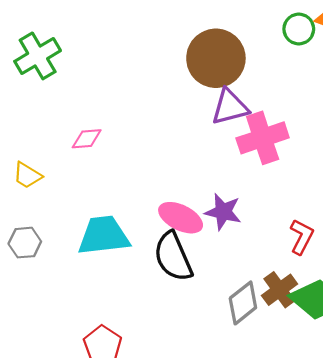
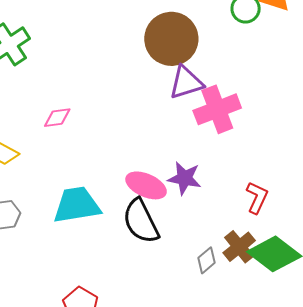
gray diamond: (243, 303) -> (206, 260), size x0.7

